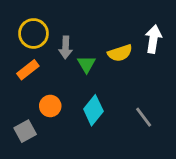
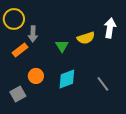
yellow circle: (33, 33) -> (14, 19), moved
gray arrow: (66, 47) -> (33, 34), moved
cyan diamond: (93, 110) -> (67, 79), turned 30

